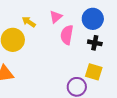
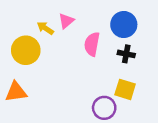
pink triangle: (56, 17) -> (66, 21), moved

